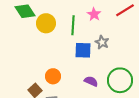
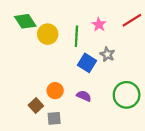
blue square: (83, 50) -> (87, 63), turned 30
purple semicircle: (91, 81) -> (84, 96), moved

